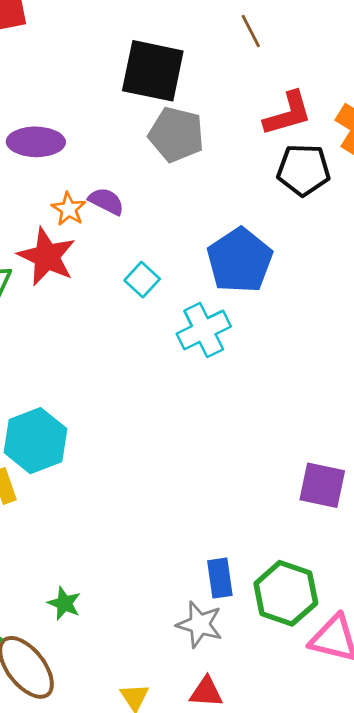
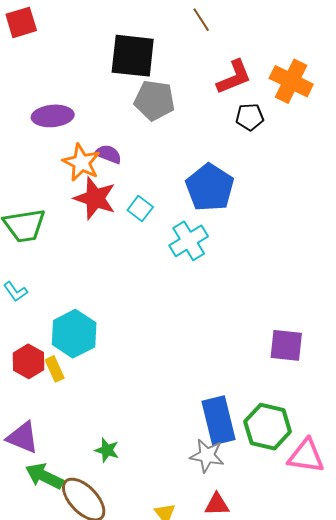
black pentagon: (304, 170) -> (250, 117), size x0.7
orange star: (69, 209) -> (81, 163), size x1.5
red star: (47, 257) -> (95, 198), moved
blue rectangle: (220, 578) -> (218, 420), size x1.6

